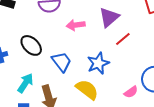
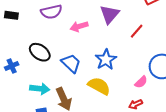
red line: (123, 39) -> (137, 31), moved
cyan arrow: (25, 83) -> (40, 89), turned 72

